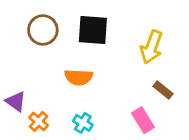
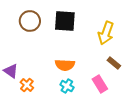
orange semicircle: (79, 77) -> (65, 65), moved
cyan cross: (83, 123) -> (67, 86), moved

